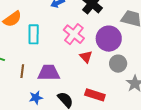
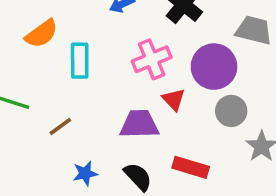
pink cross: (74, 34) -> (152, 59), turned 30
brown line: (22, 71) -> (60, 127), turned 48
purple trapezoid: (49, 73) -> (139, 124), moved

